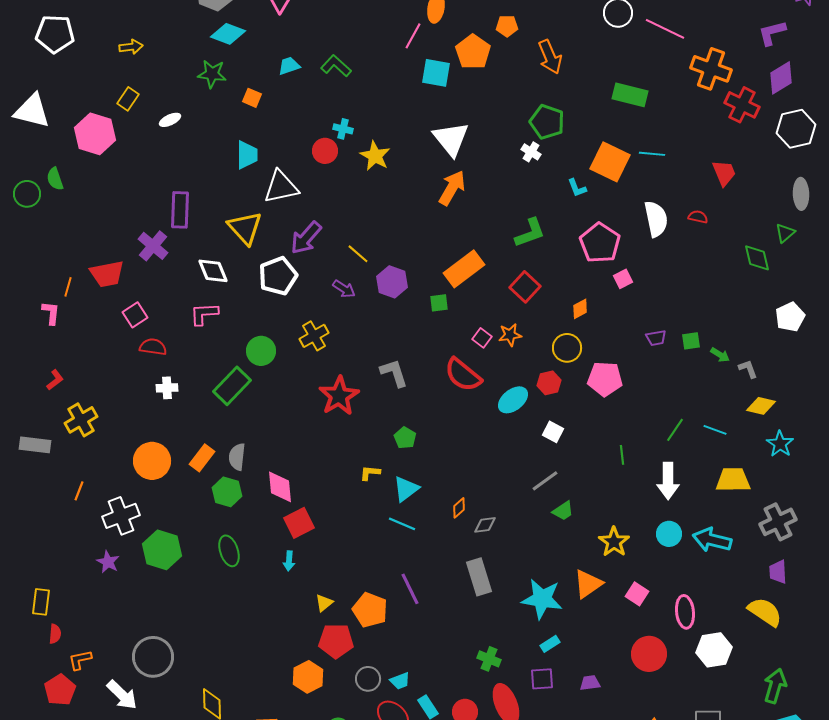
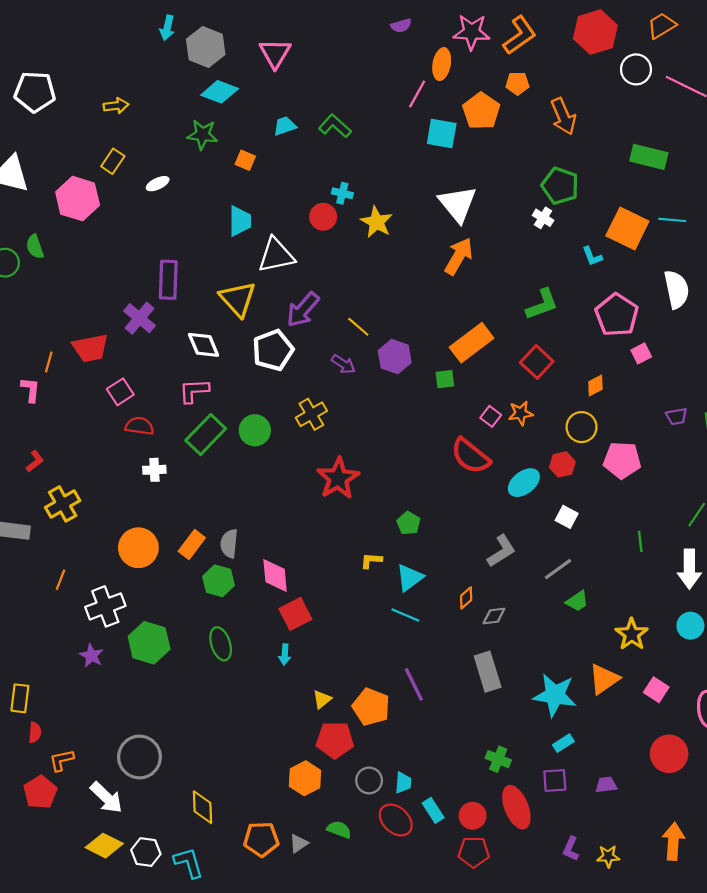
gray L-shape: (394, 373) -> (501, 551), moved, turned 76
green rectangle: (232, 386) -> (206, 435), moved
cyan trapezoid: (400, 681) -> (403, 783), turned -65

